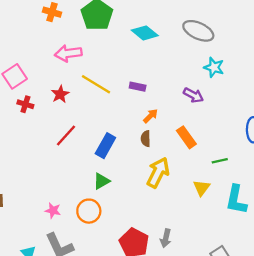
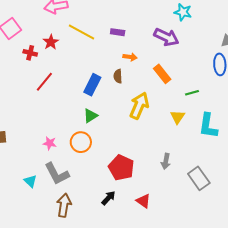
purple arrow: (193, 95) -> (166, 37), size x1.4
red cross: (25, 104) -> (30, 53), moved
orange arrow: (150, 116) -> (130, 57), turned 56
red line: (66, 135) -> (44, 82), moved
brown semicircle: (146, 139) -> (118, 76), moved
gray arrow: (166, 238) -> (166, 161), moved

